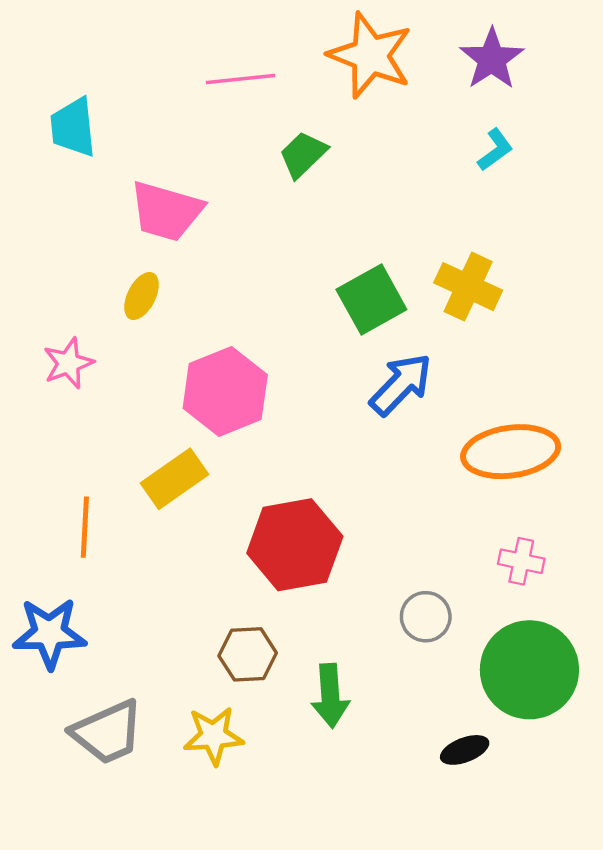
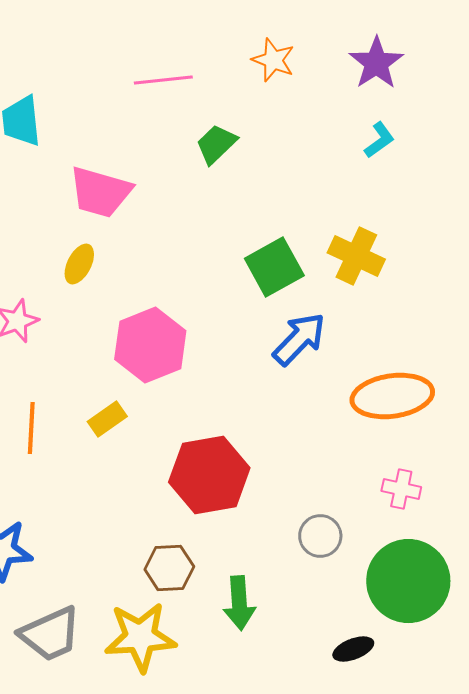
orange star: (370, 55) -> (273, 60), size x0.6
yellow rectangle: (175, 479) -> (107, 419), size x0.7
orange line: (85, 527) -> (31, 428), moved
yellow star: (213, 736) -> (140, 637), size x1.4

